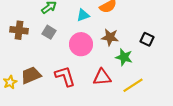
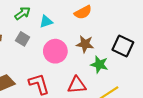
cyan triangle: (83, 15) -> (46, 22), moved
black square: (147, 39) -> (123, 46), size x1.5

